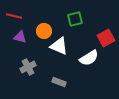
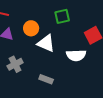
white semicircle: (89, 58) -> (76, 55), turned 30

